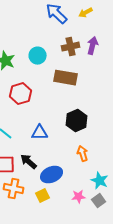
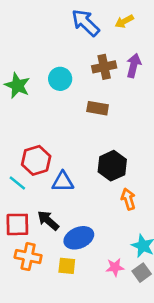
brown rectangle: (66, 78) -> (98, 108), size x0.7
red hexagon: (21, 94) -> (36, 160), moved
orange arrow: (83, 154) -> (128, 199), moved
yellow square: (43, 196) -> (67, 266), turned 32

